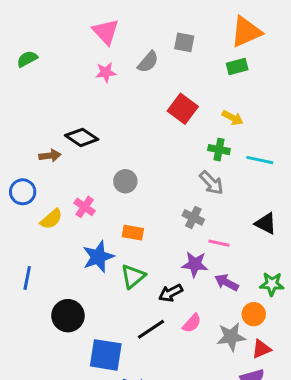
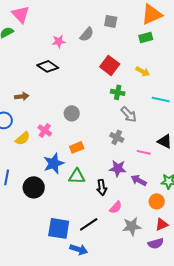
pink triangle: (106, 32) -> (21, 14), moved
black diamond: (82, 137) -> (48, 66), moved
green cross: (219, 150) -> (118, 92), moved
orange rectangle: (133, 233) -> (77, 147), turned -32
pink line: (219, 243) -> (144, 152), moved
green triangle: (133, 276) -> (77, 176), turned 42
black arrow: (171, 293) -> (102, 187), turned -70
black circle: (68, 316) -> (34, 187), moved
black line: (151, 329) -> (89, 224), moved
gray star: (231, 337) -> (132, 226), moved

